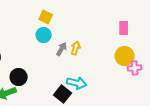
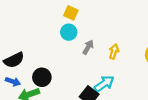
yellow arrow: (76, 48) -> (114, 51), moved
cyan arrow: (77, 83) -> (104, 84), turned -48

